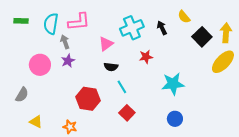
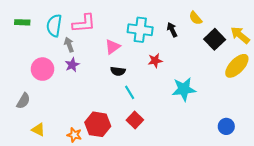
cyan cross: (132, 28) -> (140, 30), turned 30
yellow arrow: (226, 33) -> (240, 35), turned -54
red hexagon: (88, 99) -> (98, 124), moved
blue circle: (175, 119) -> (226, 126), moved

